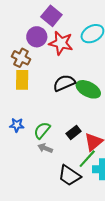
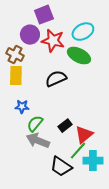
purple square: (51, 16) -> (44, 15), turned 30
green ellipse: (88, 89) -> (79, 56), moved
blue star: (17, 125) -> (22, 107), moved
gray arrow: (45, 148) -> (38, 141), size x1.6

